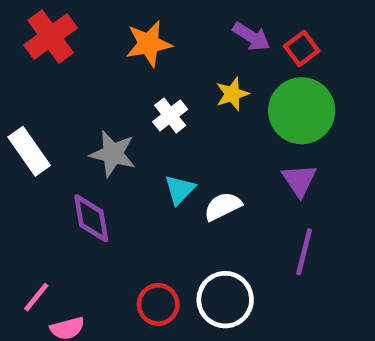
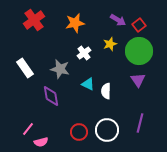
cyan triangle: (180, 190) -> (88, 84), turned -48
white semicircle: (223, 206) -> (106, 91), turned -63
purple line: (304, 252) -> (140, 123), moved

